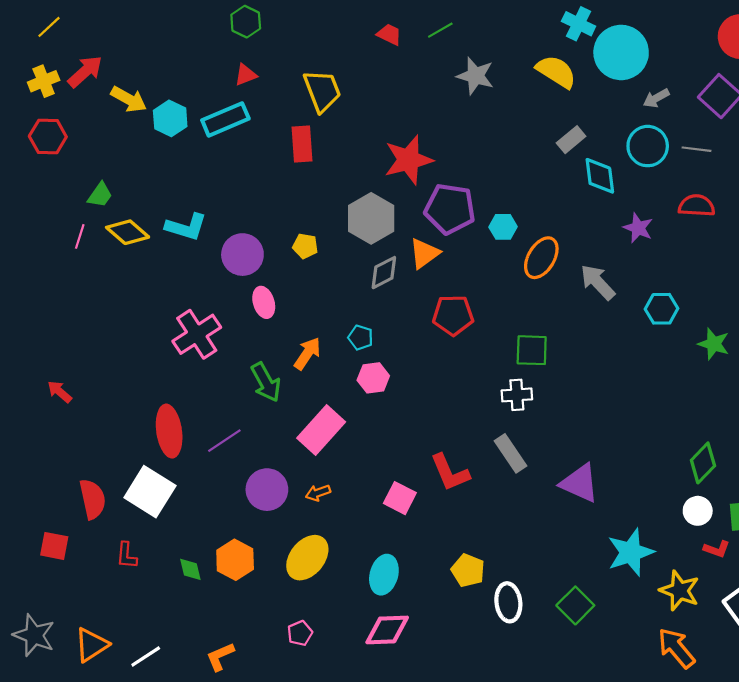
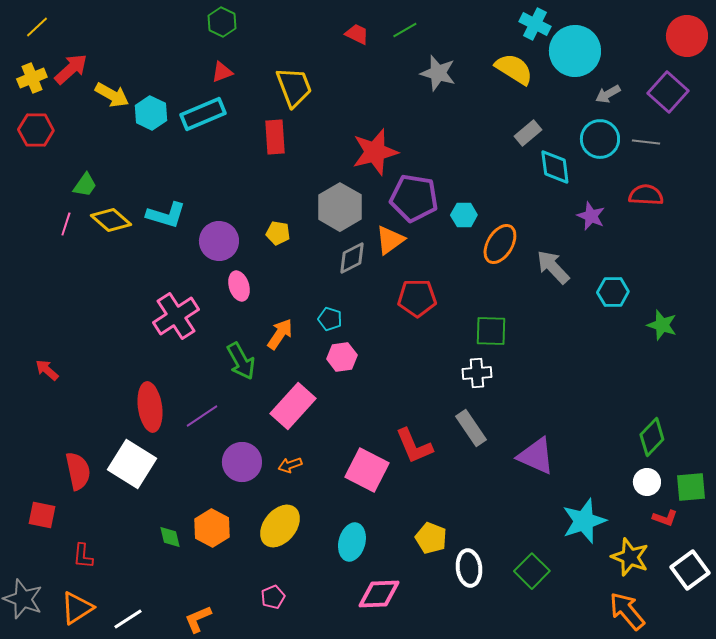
pink square: (400, 498) -> (367, 470), size x1.4
red L-shape: (127, 555) -> (83, 556), moved
pink diamond: (387, 630) -> (379, 594), moved

